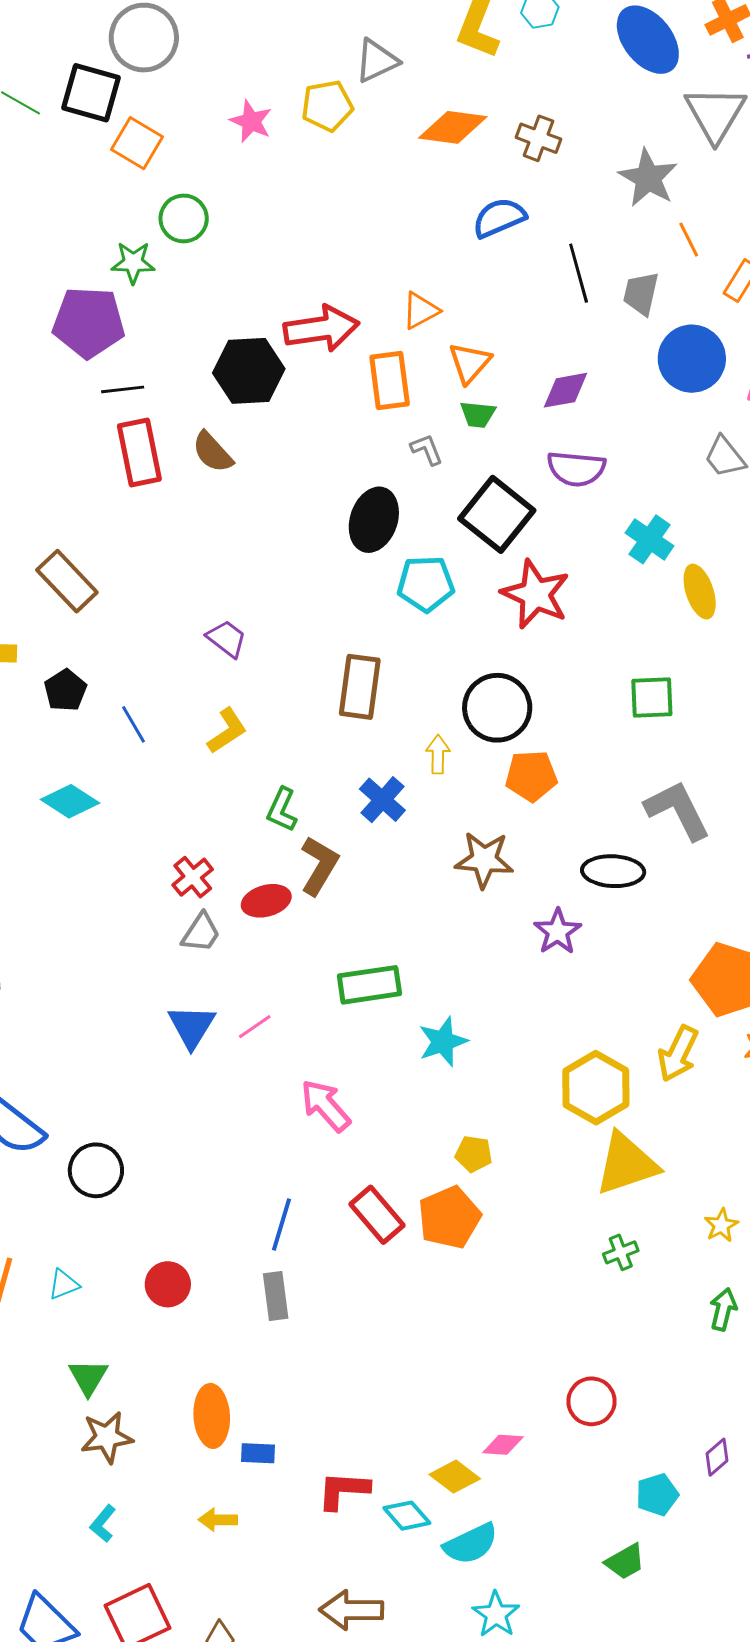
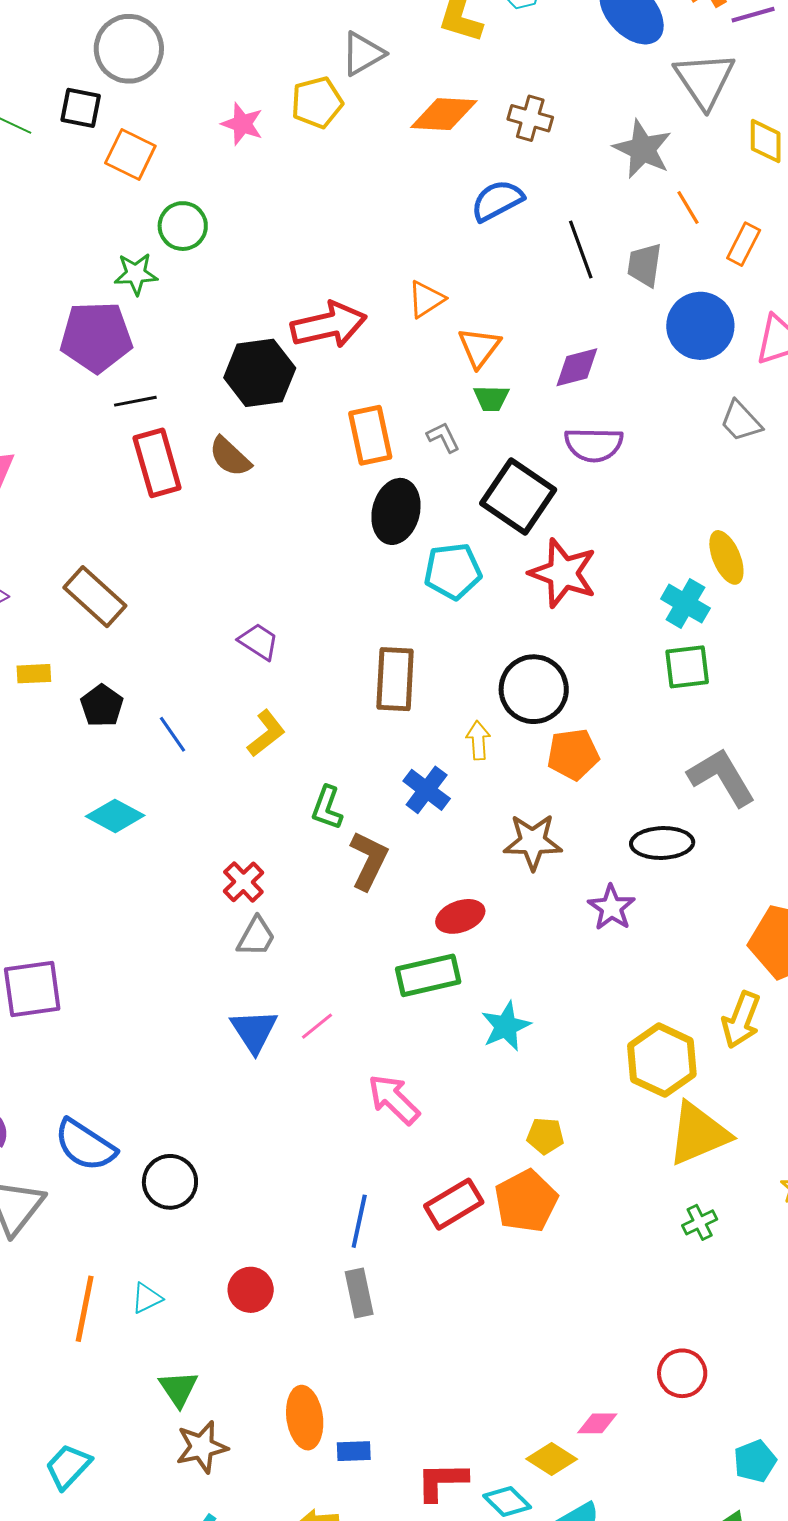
black square: (91, 93) -> (81, 108), size x0.7
orange rectangle: (390, 381) -> (370, 435), moved
cyan cross: (649, 539) -> (685, 604), moved
red ellipse: (266, 901) -> (460, 916), moved
red rectangle: (377, 1215) -> (454, 1204), turned -76

